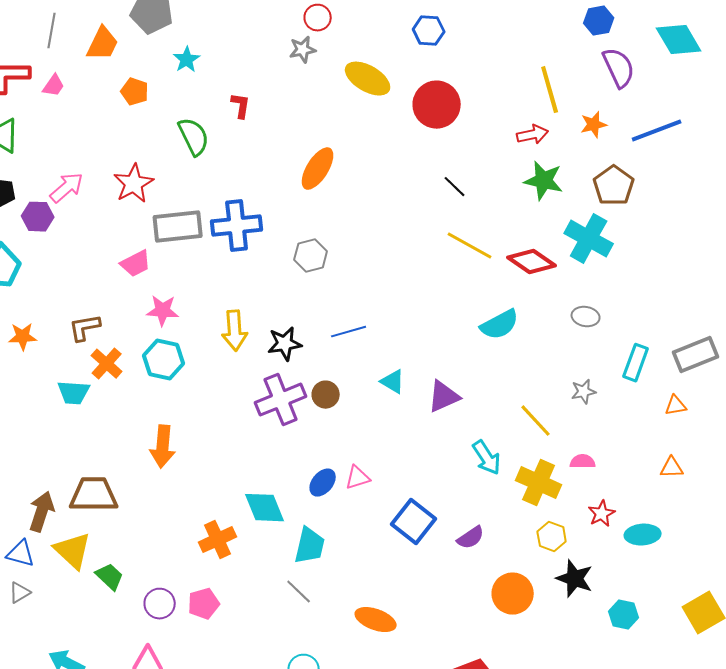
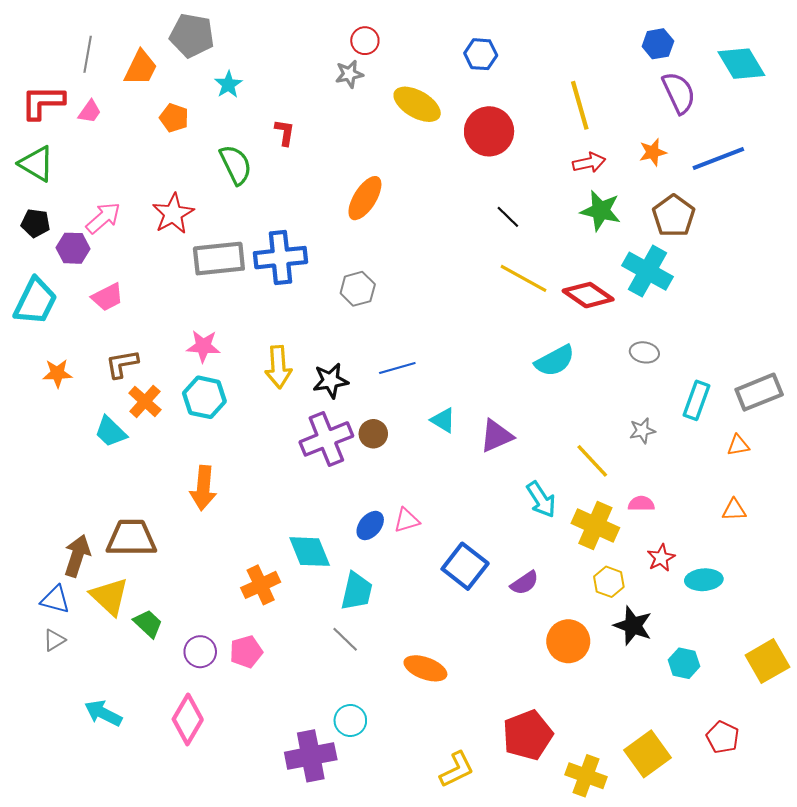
yellow line: (550, 90) -> (580, 105), moved
pink trapezoid: (136, 264) -> (107, 297), moved
cyan trapezoid: (74, 393) -> (111, 432), turned 40

